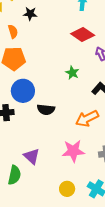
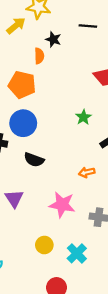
orange semicircle: (13, 32) -> (39, 56), moved
black semicircle: (46, 110) -> (34, 160), moved
orange arrow: (87, 118) -> (87, 172), size x0.6

